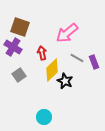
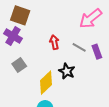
pink arrow: (67, 33) -> (91, 18), moved
red arrow: (42, 53) -> (54, 42), moved
yellow diamond: (52, 70) -> (46, 83), moved

